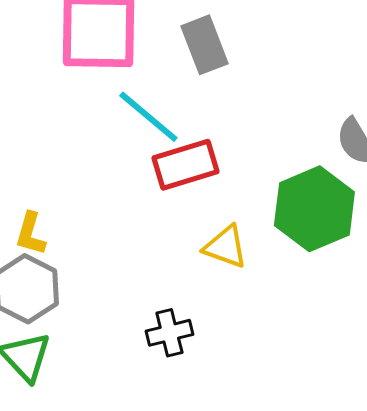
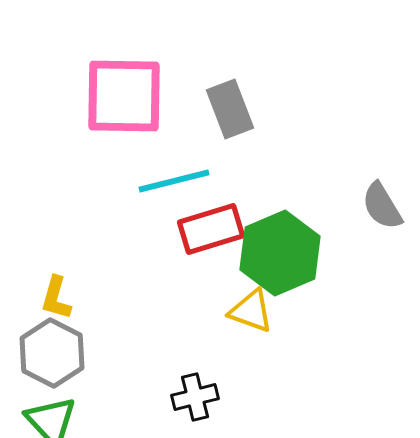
cyan line: (148, 117) -> (174, 181), turned -54
green hexagon: (314, 209) -> (280, 253), moved

